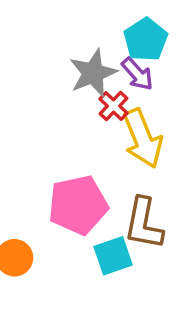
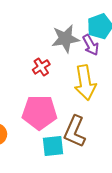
red cross: (114, 106) -> (41, 67), moved

